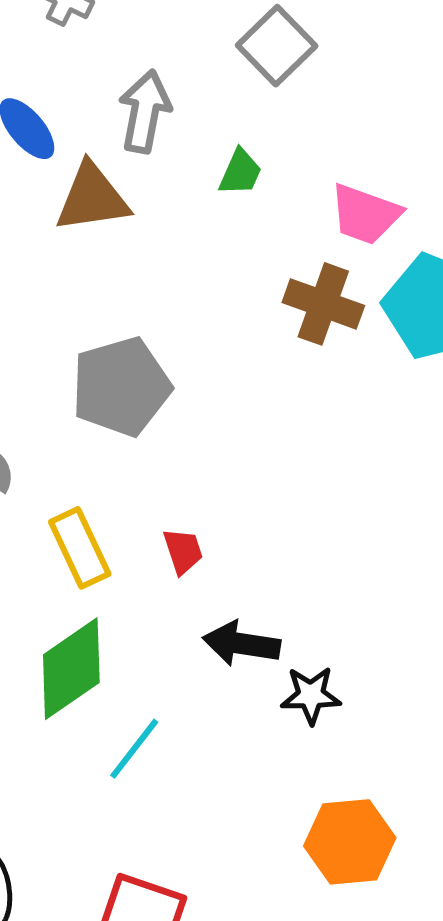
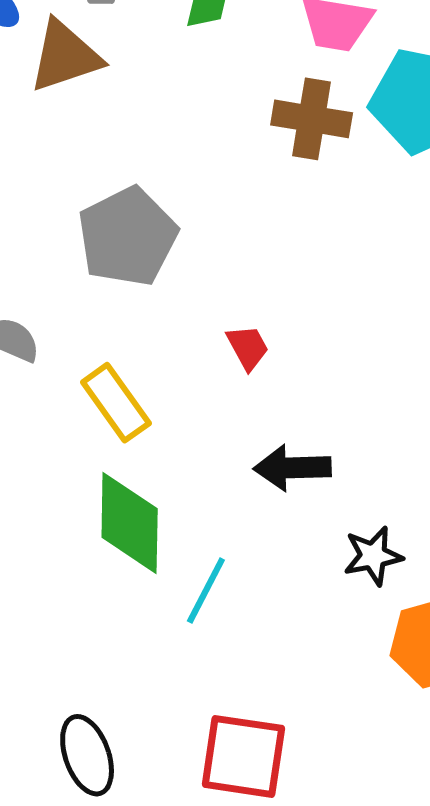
red trapezoid: (183, 551) -> (248, 347), moved
green diamond: (71, 669) -> (130, 523), turned -44
black star: (311, 695) -> (373, 556), moved

